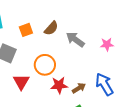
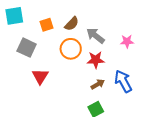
orange circle: (45, 65) -> (71, 49), moved
red star: (59, 85) -> (96, 60), moved

